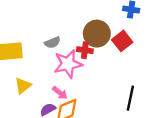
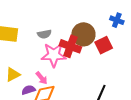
red cross: (85, 50) -> (70, 46), size x1.5
yellow triangle: (23, 86) -> (13, 75), moved

